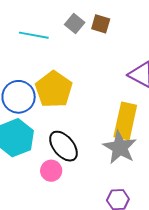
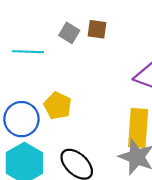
yellow pentagon: (54, 89) -> (58, 106), size x0.7

